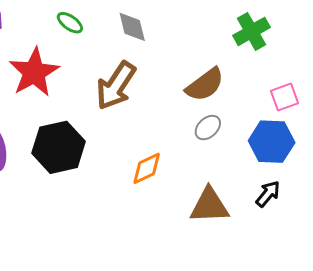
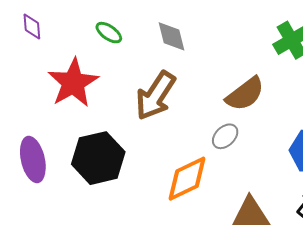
gray ellipse: (208, 128) -> (225, 136), moved
orange diamond: (147, 168) -> (187, 179), size x1.4

